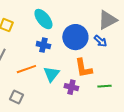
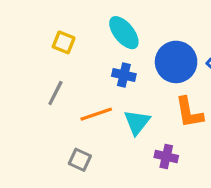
purple cross: (71, 87) -> (166, 157), moved

